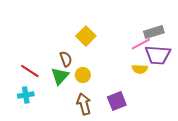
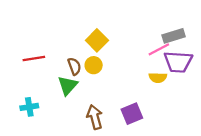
red line: (30, 71) -> (34, 58), moved, turned -42
yellow circle: (83, 75) -> (94, 65), moved

